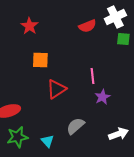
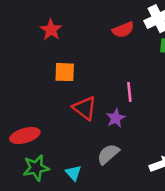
red triangle: (56, 89) -> (85, 108), turned -50
purple star: (102, 97) -> (116, 118), moved

